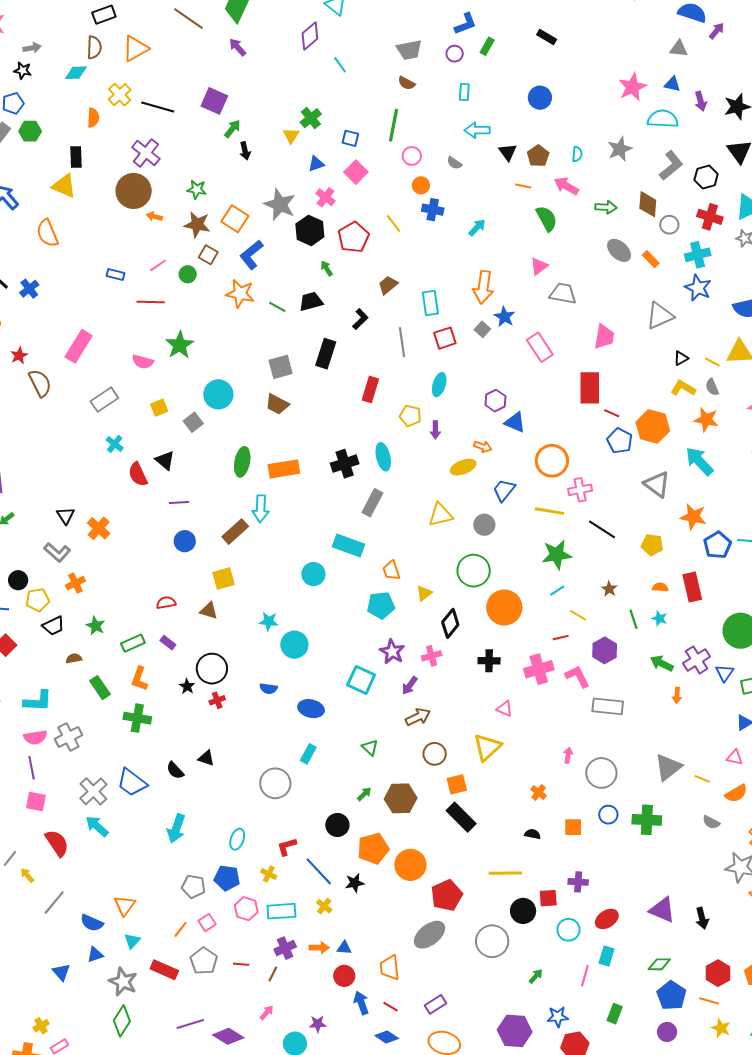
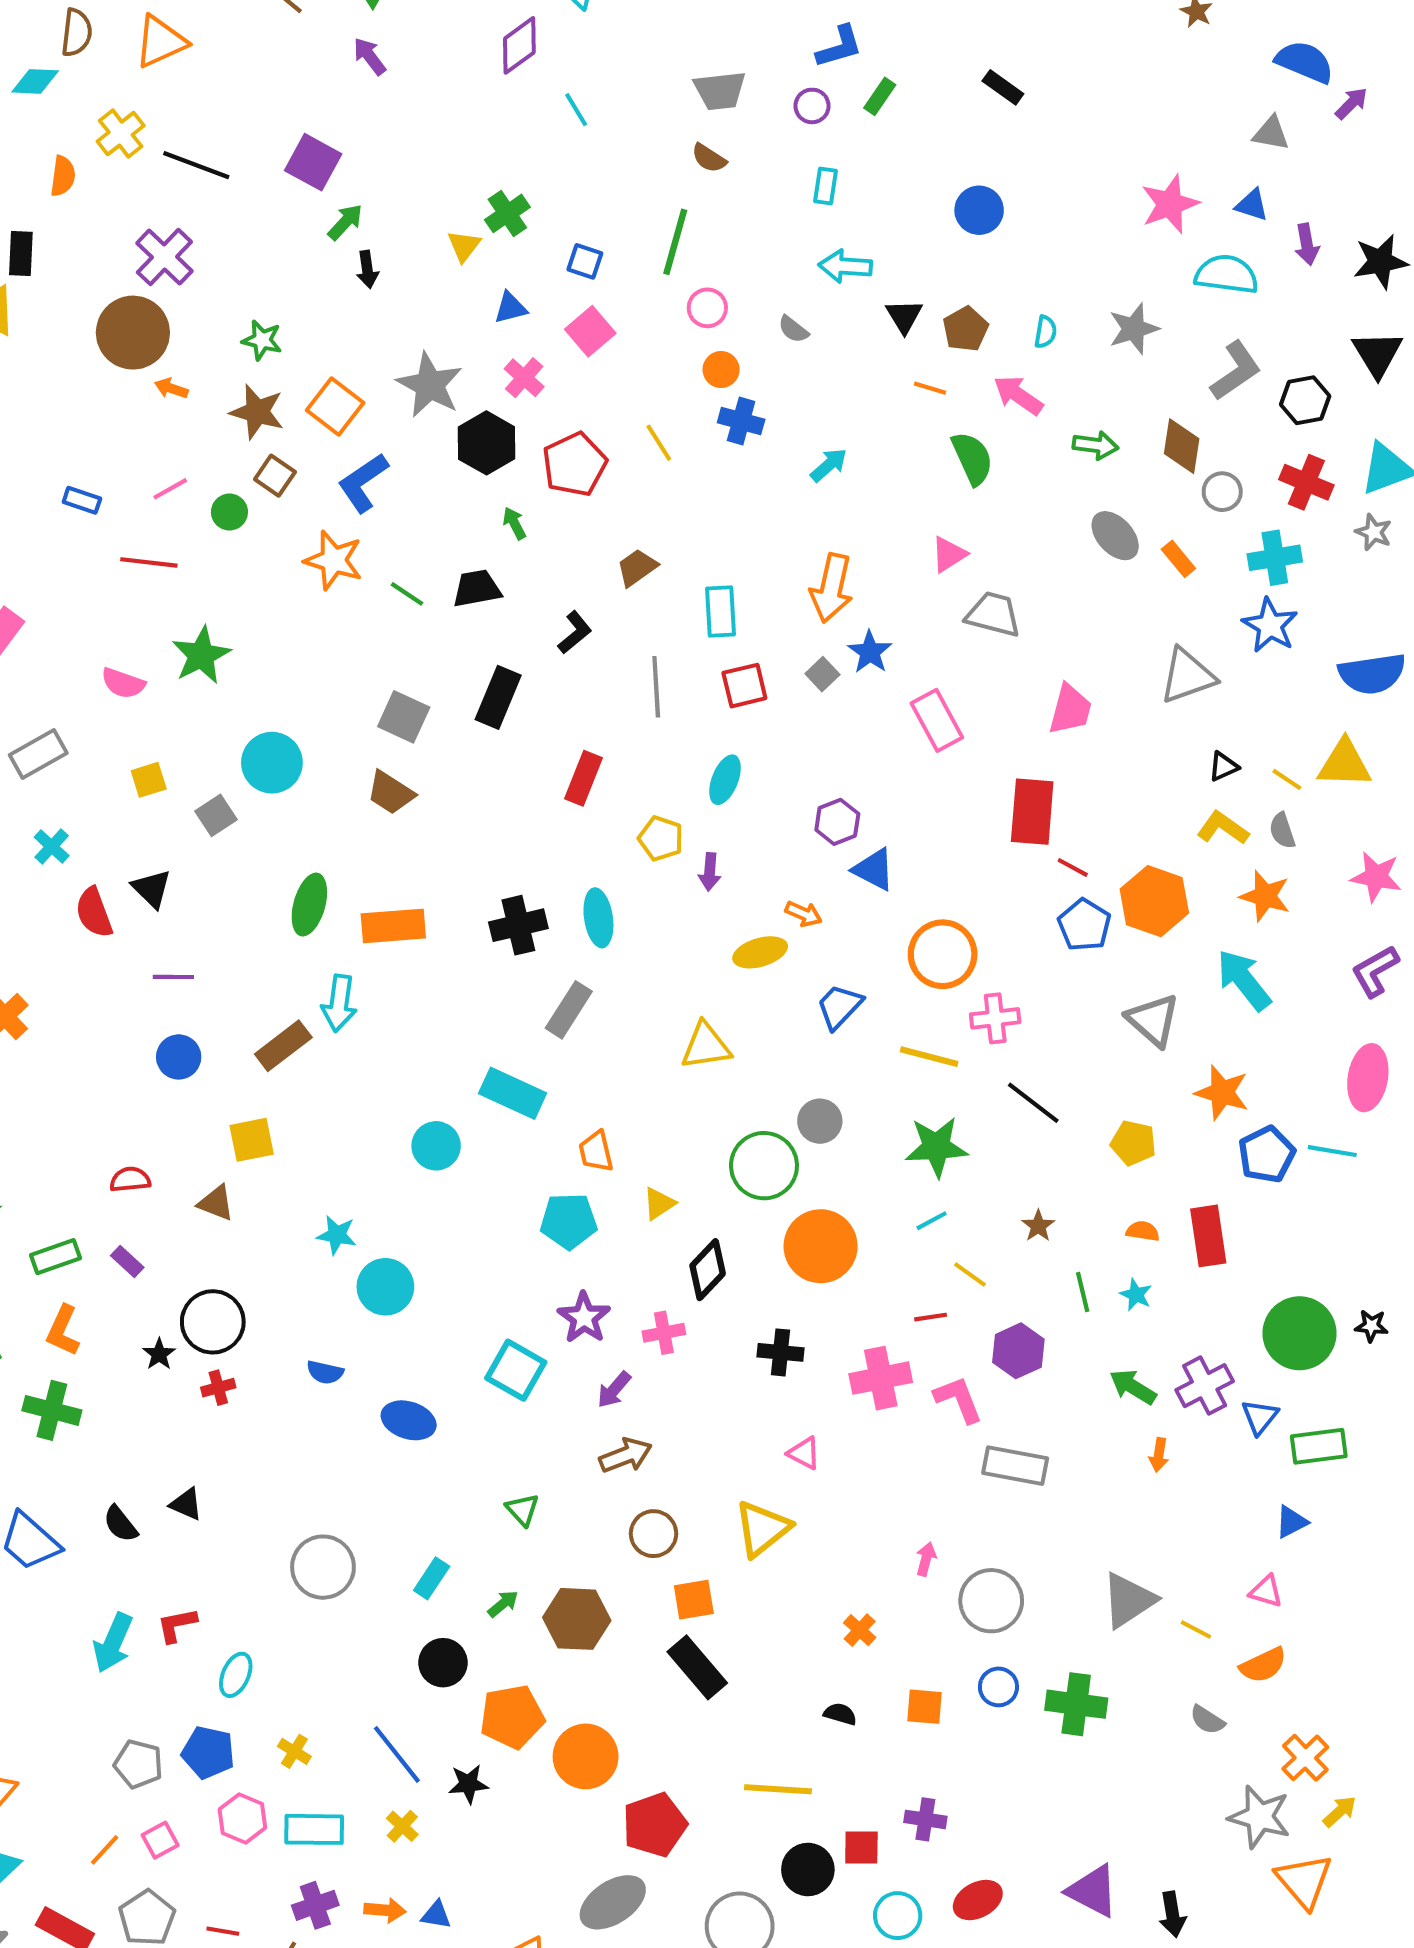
gray square: (281, 367) -> (404, 717), turned 35
gray circle: (484, 525) -> (820, 1121), moved
cyan rectangle: (308, 754) -> (432, 1578), moved
red L-shape: (287, 847) -> (177, 1625), moved

